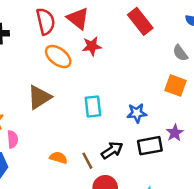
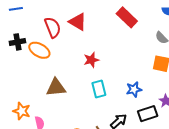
red star: (92, 46) -> (91, 60), moved
orange ellipse: (58, 56) -> (39, 50), moved
brown triangle: (39, 97) -> (56, 87), turned 35

